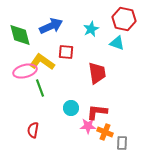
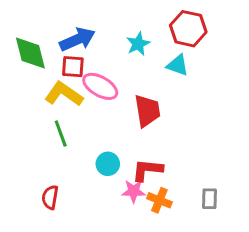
red square: (66, 52) -> (73, 67), moved
pink ellipse: (25, 71) -> (100, 86), moved, turned 45
gray rectangle: (122, 143) -> (210, 199), moved

